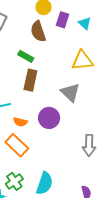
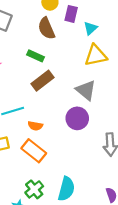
cyan triangle: (85, 23) -> (90, 28), moved, turned 40
brown rectangle: (30, 80) -> (42, 81), turned 45
purple circle: (49, 118) -> (77, 118), moved

